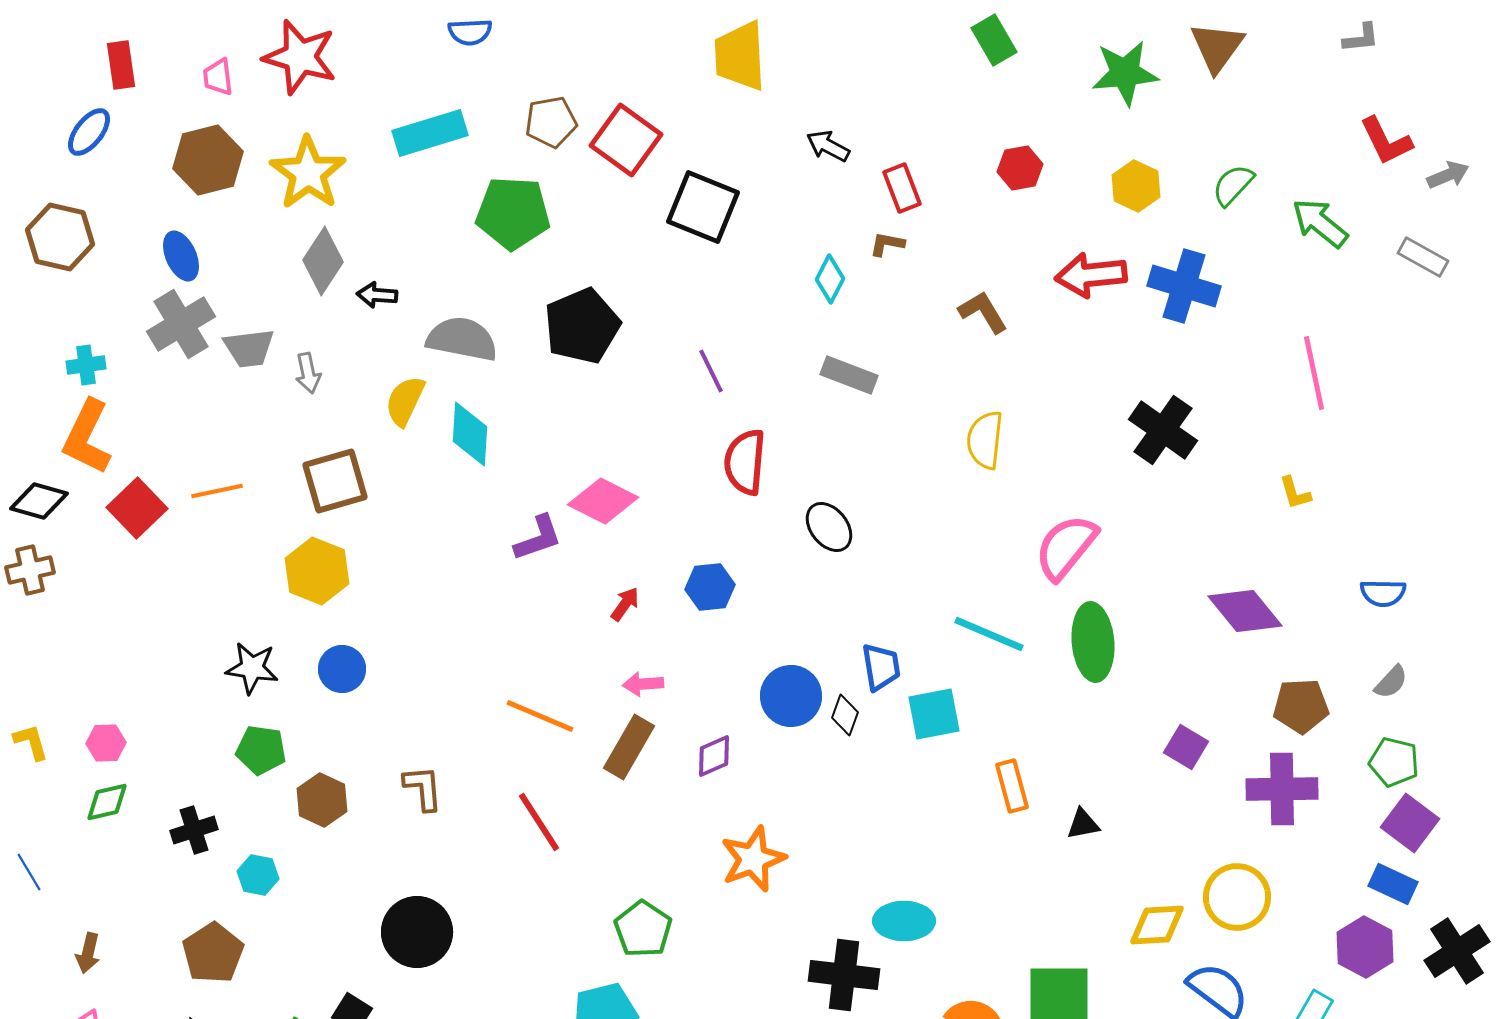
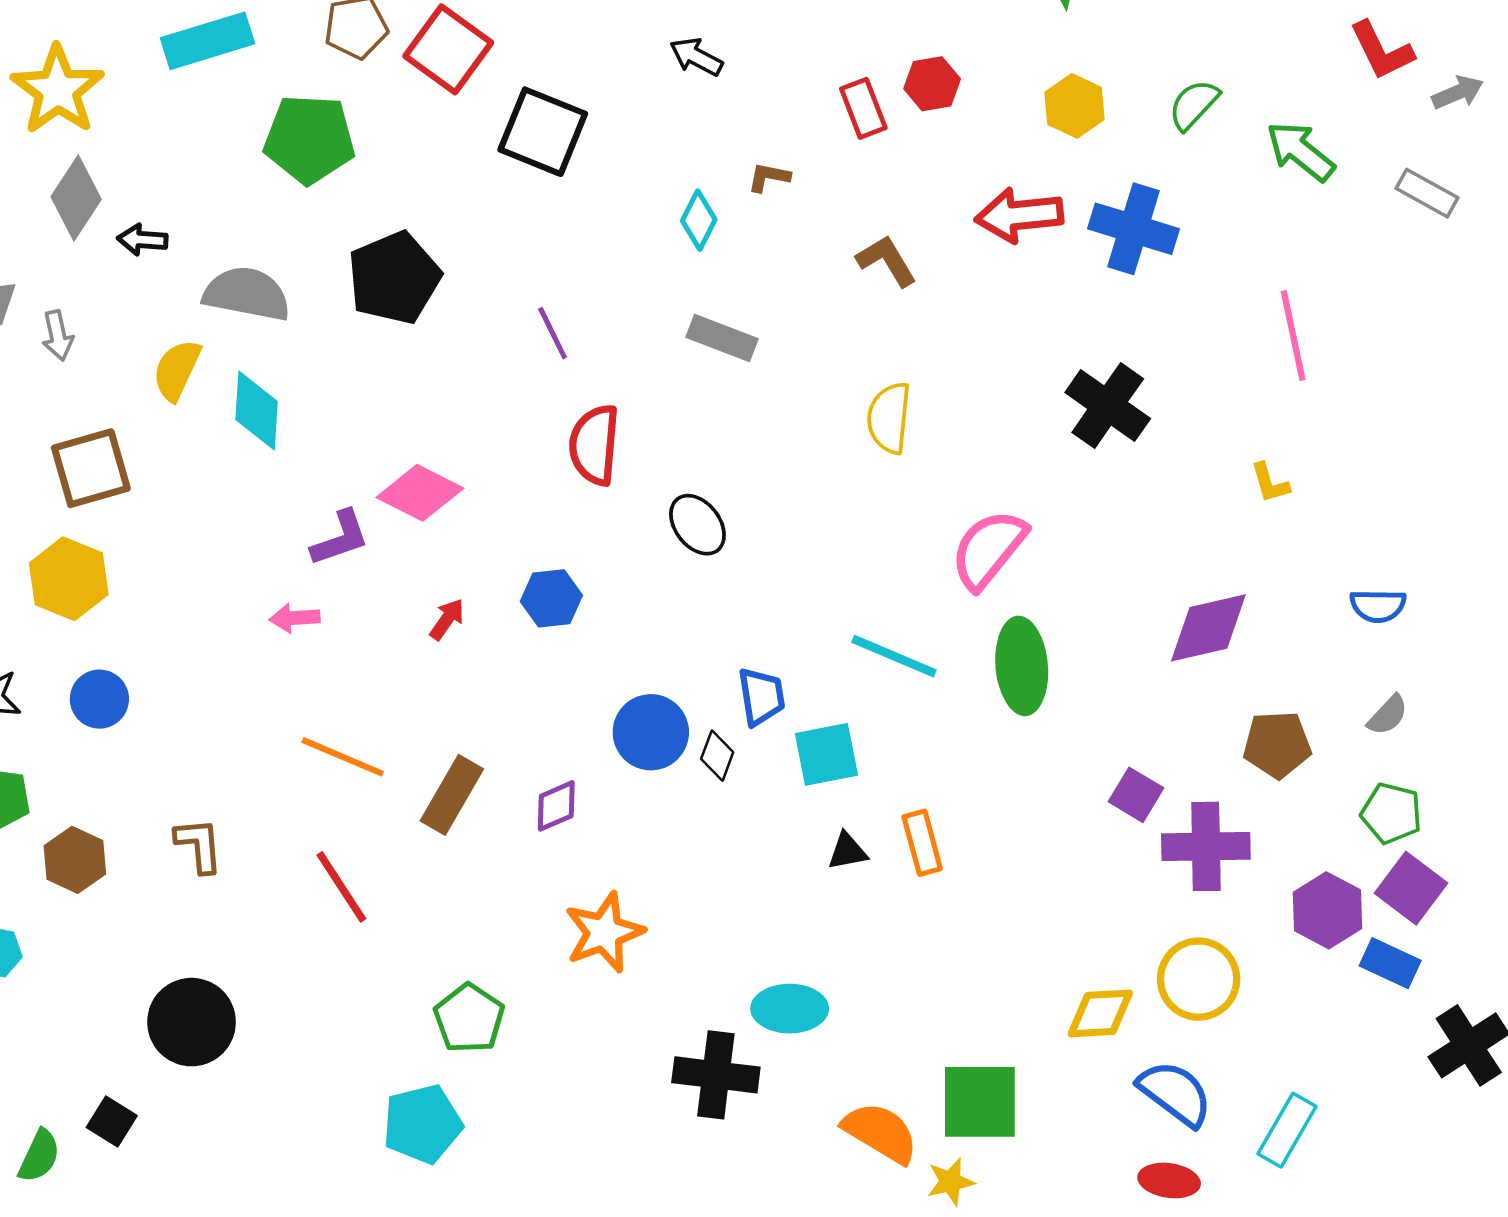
red rectangle: (902, 188) -> (863, 108), moved
purple diamond: (1245, 611) -> (1208, 628), turned -64
pink arrow: (643, 684) -> (295, 618), moved
purple cross: (1282, 789) -> (1206, 846), moved
black triangle: (1083, 824) -> (847, 851), moved
purple hexagon: (1365, 947) -> (1328, 910), moved

